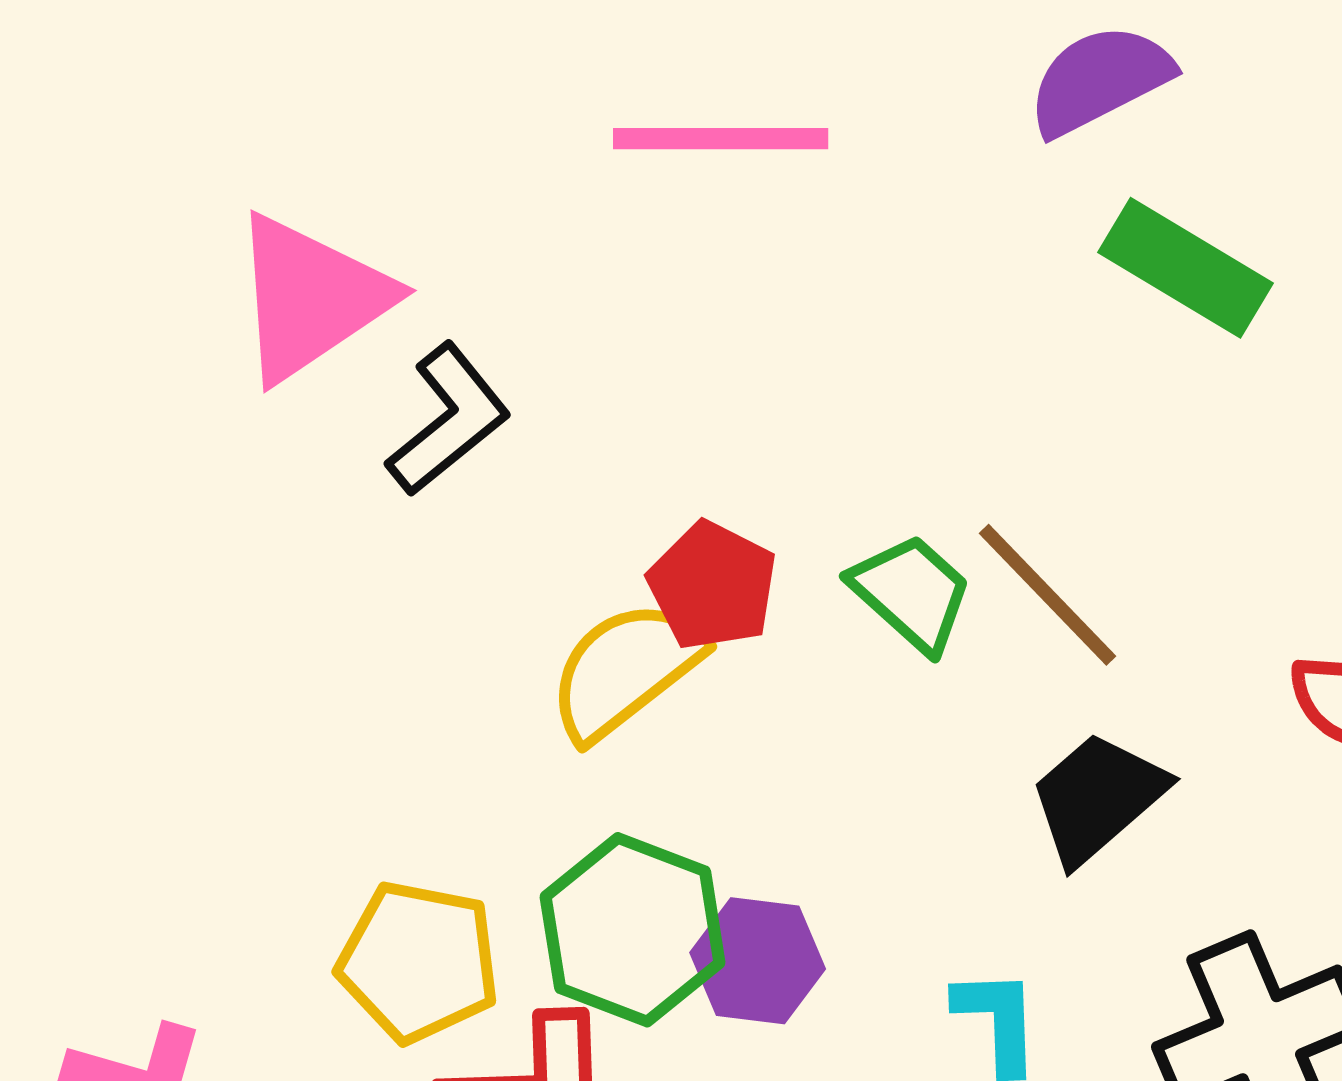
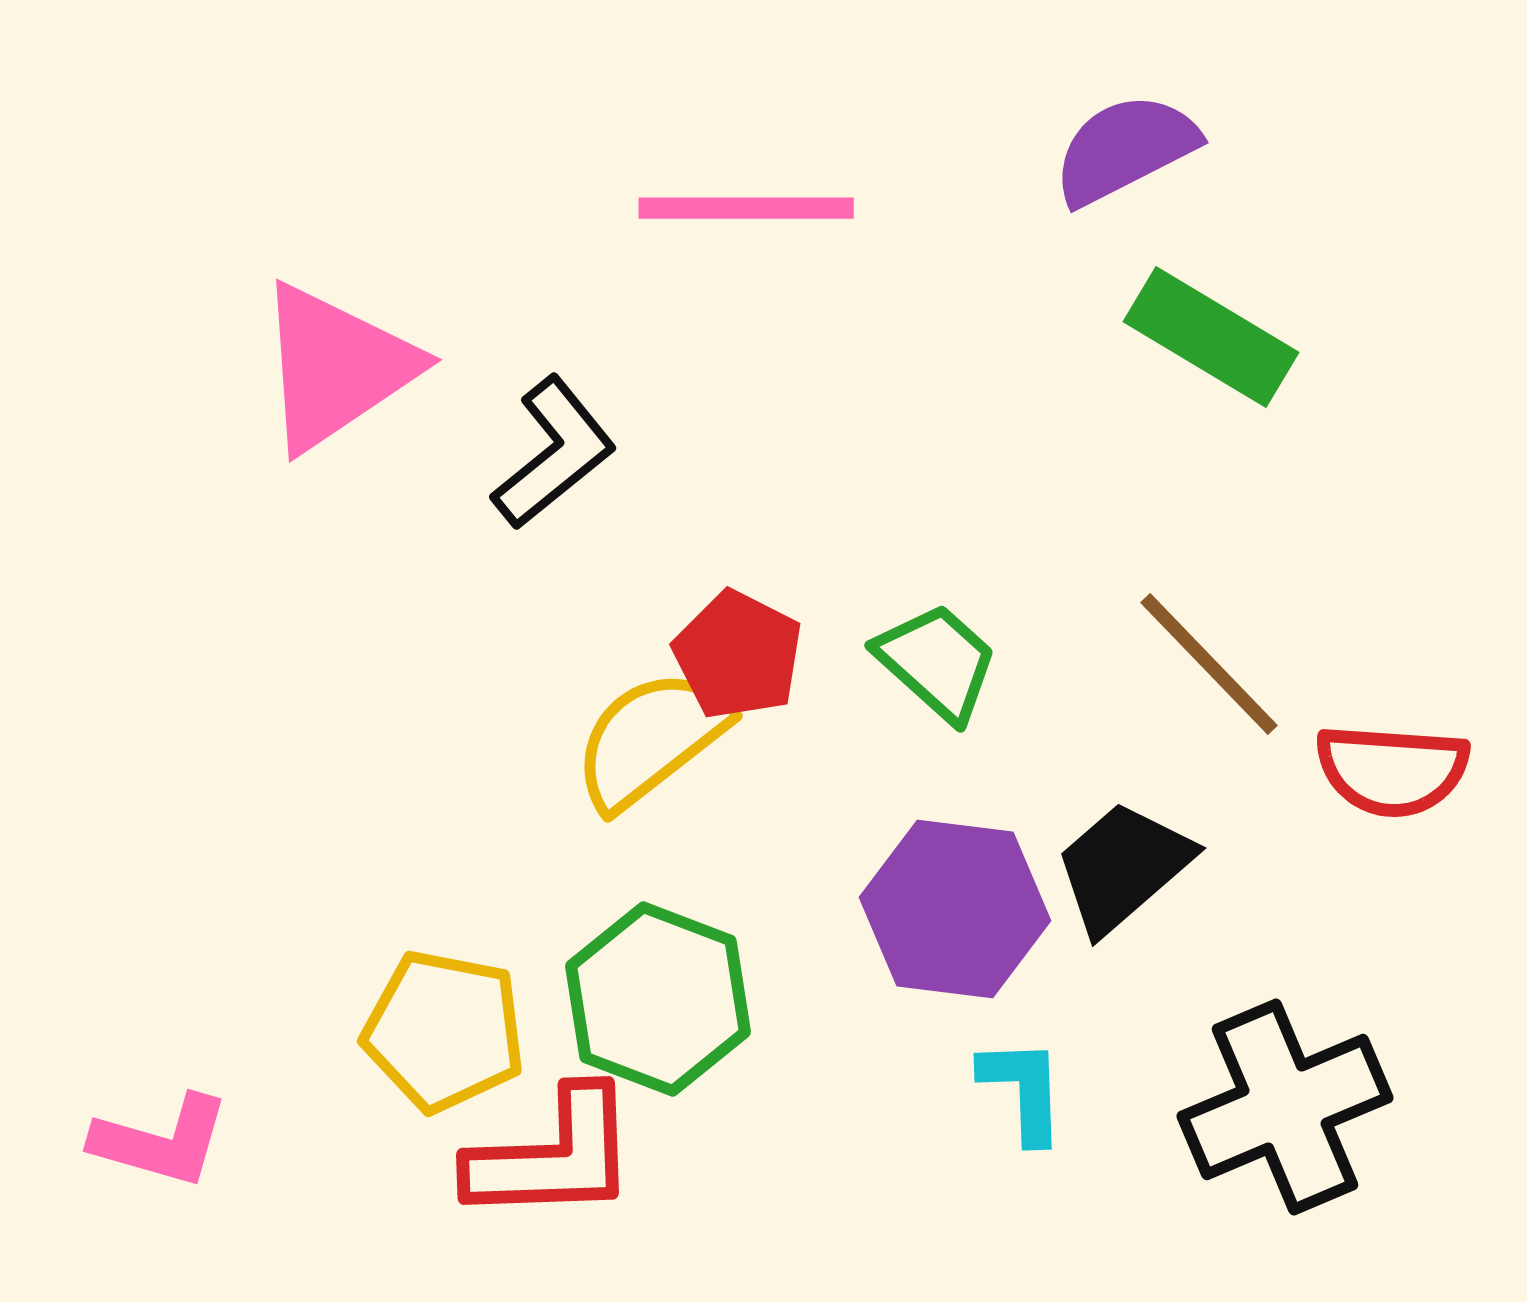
black L-shape: (449, 420) -> (554, 453), moved
brown line: (1048, 595) -> (1209, 664), moved
purple hexagon: (758, 961) -> (955, 909), moved, size x1.4

